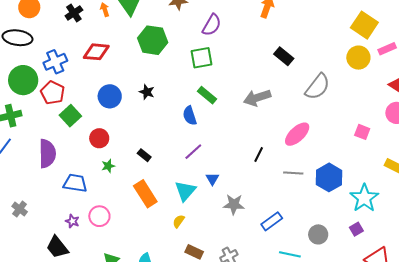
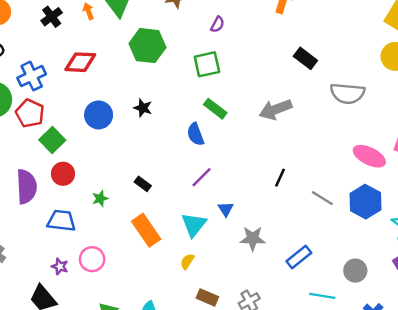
purple semicircle: (212, 25) -> (217, 24), size x0.6
gray semicircle: (318, 87) -> (347, 93), turned 60
pink ellipse: (297, 134) -> (369, 156), moved, turned 72
red circle: (99, 138) -> (63, 174), moved
gray line: (293, 173) -> (322, 198), turned 30

